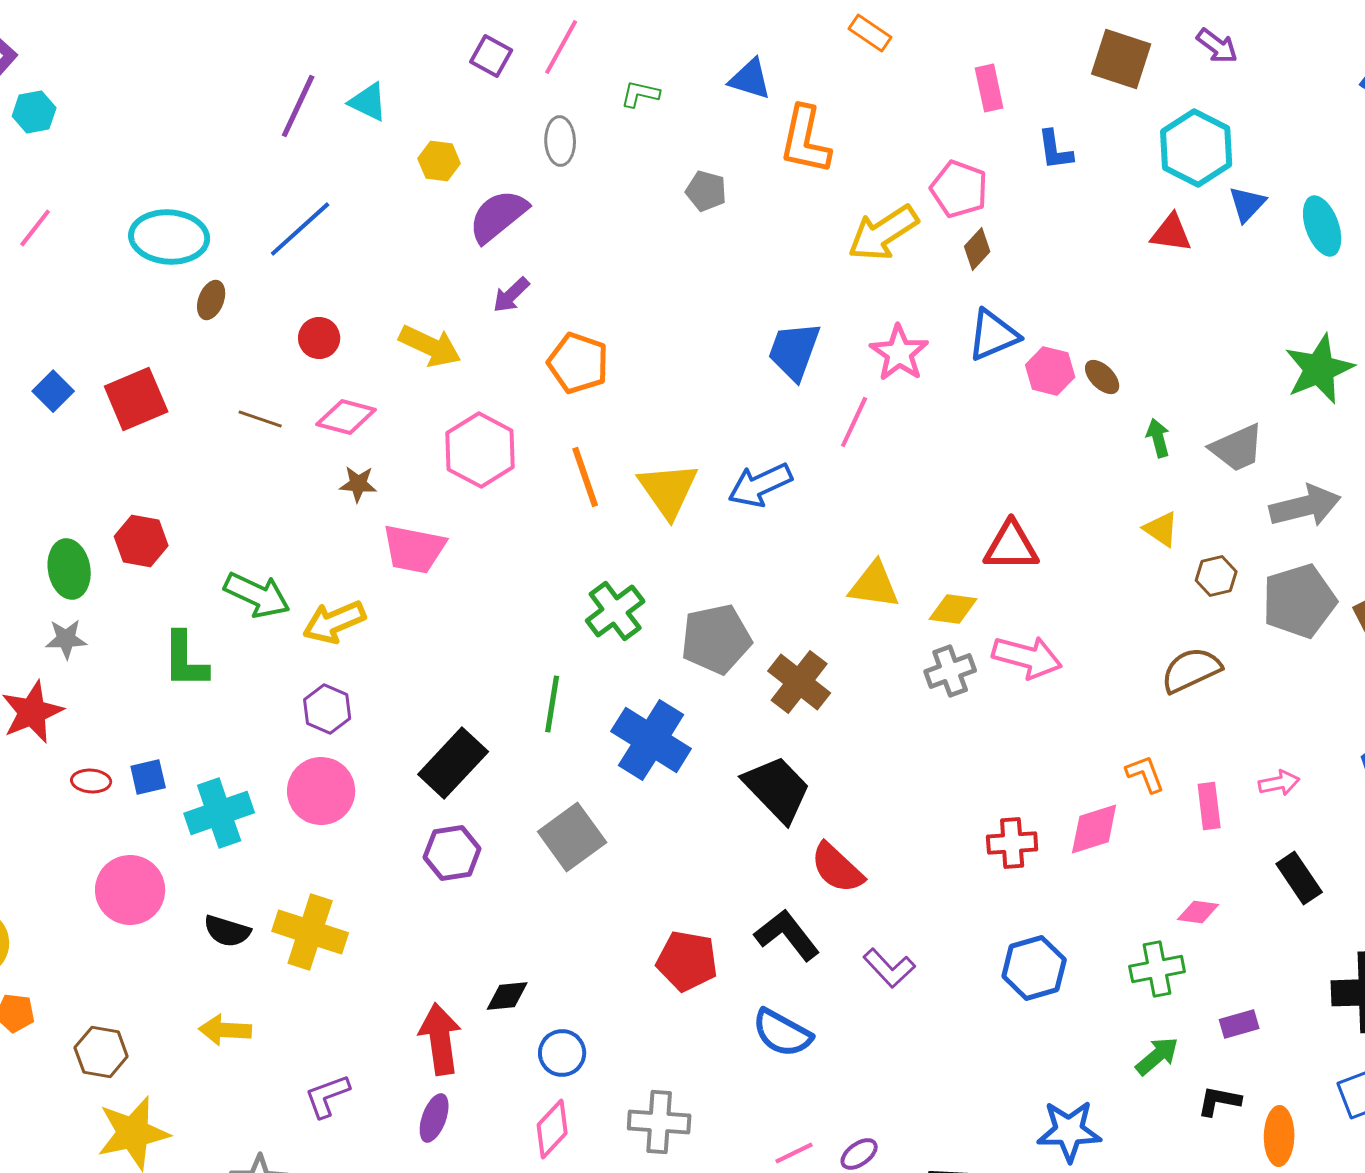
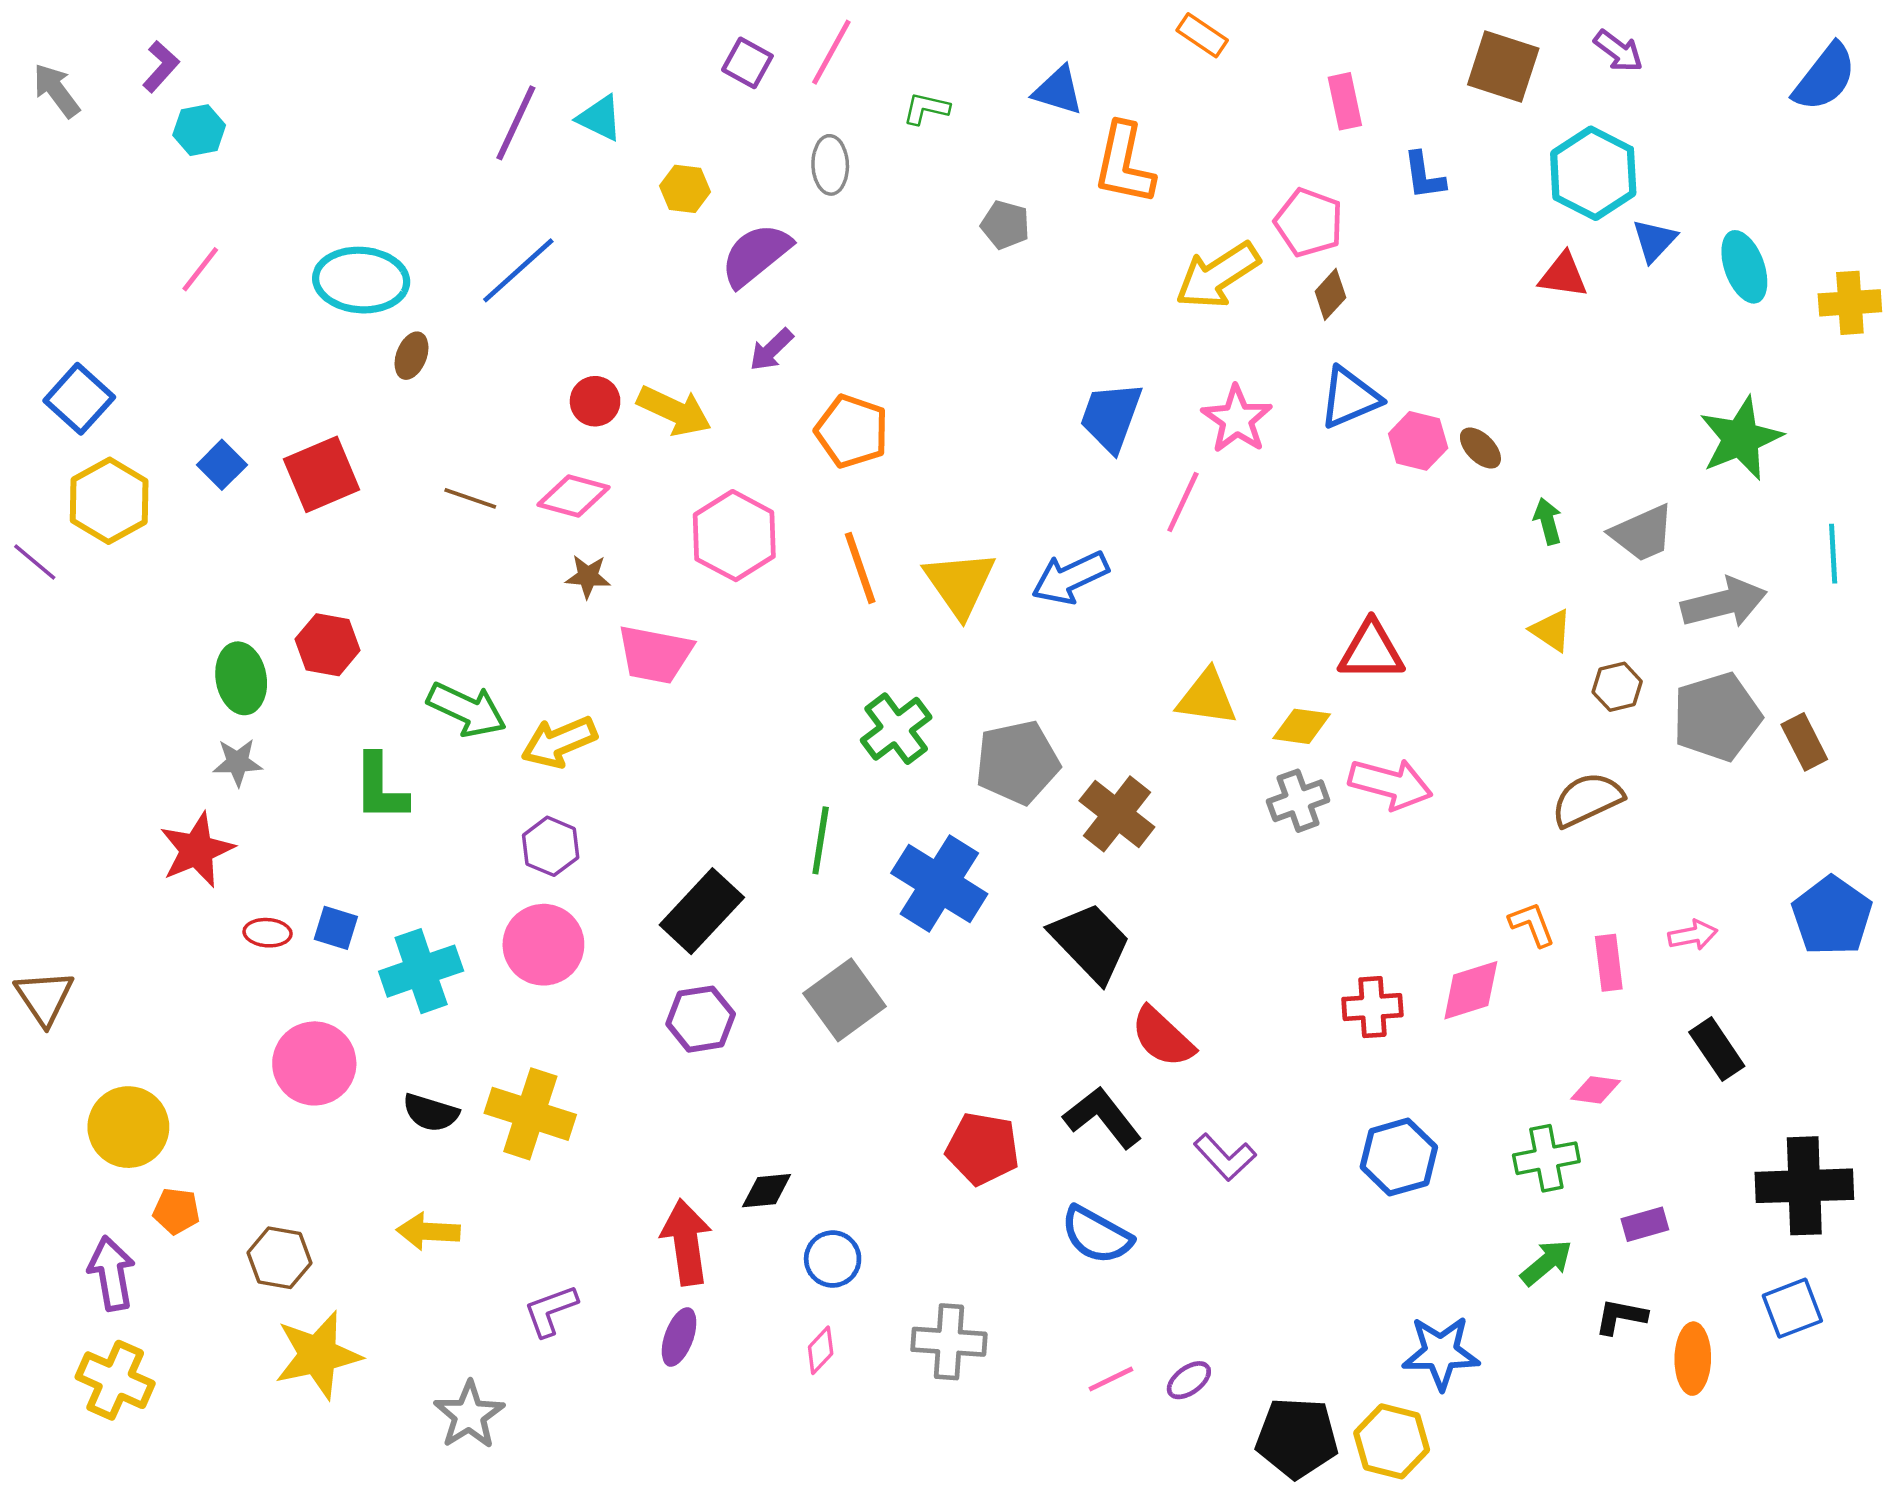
red circle: (319, 338) -> (595, 401), moved
blue square: (148, 777) -> (336, 928), turned 30
pink diamond: (552, 1129) -> (821, 1350), size x0.7

